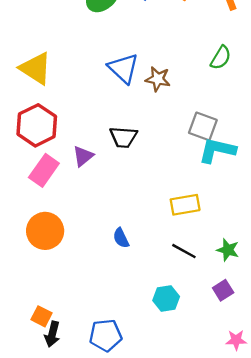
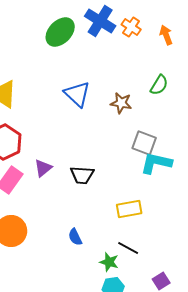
brown star: (158, 79) -> (121, 103), moved
black trapezoid: (123, 137) -> (82, 175), moved
green star: (228, 250) -> (109, 262), moved

